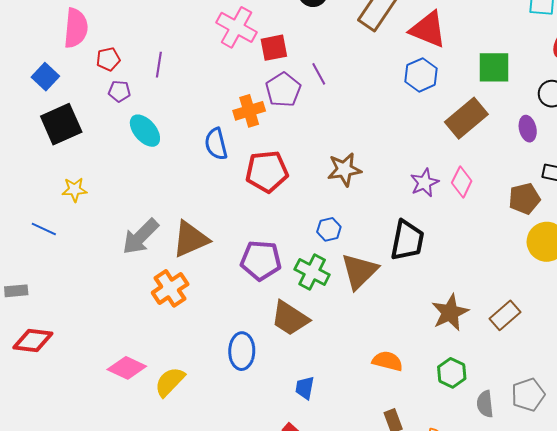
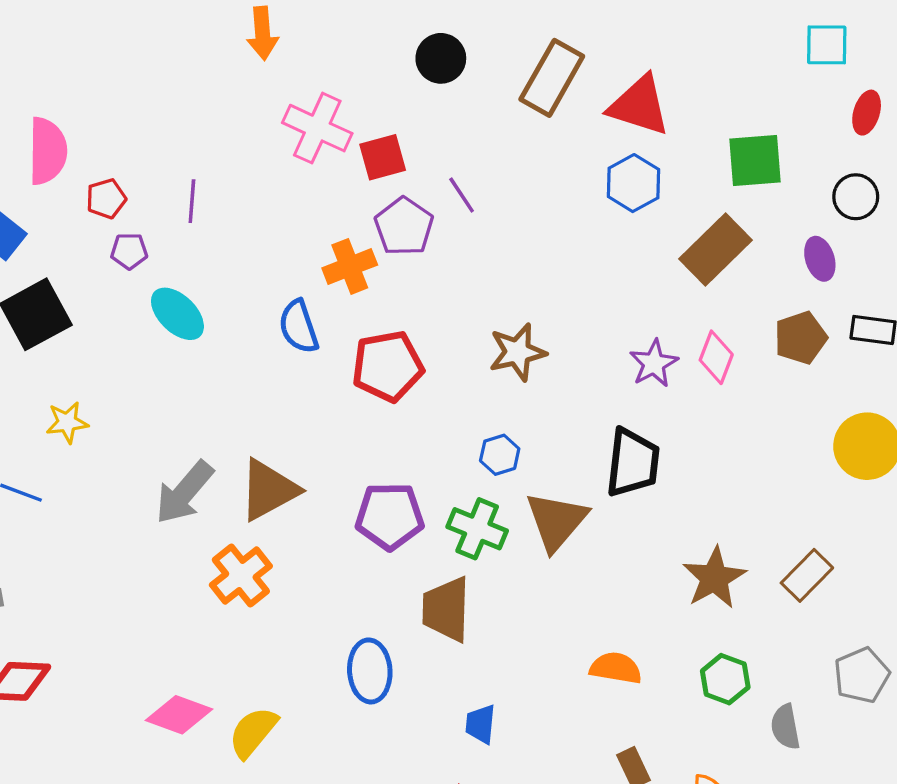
brown pentagon: (524, 199) -> (801, 338), moved
brown trapezoid: (290, 318) -> (446, 609), turned 63
gray pentagon: (528, 395) -> (862, 675), moved

